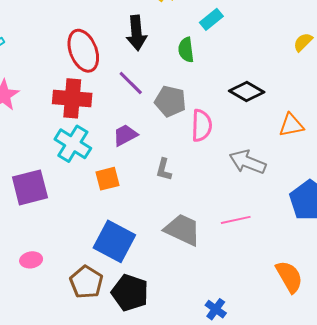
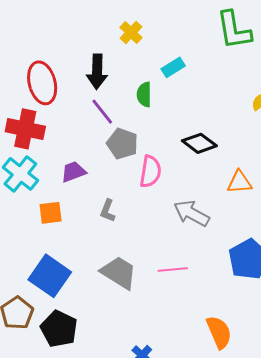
purple line: (131, 83) -> (102, 112), moved

